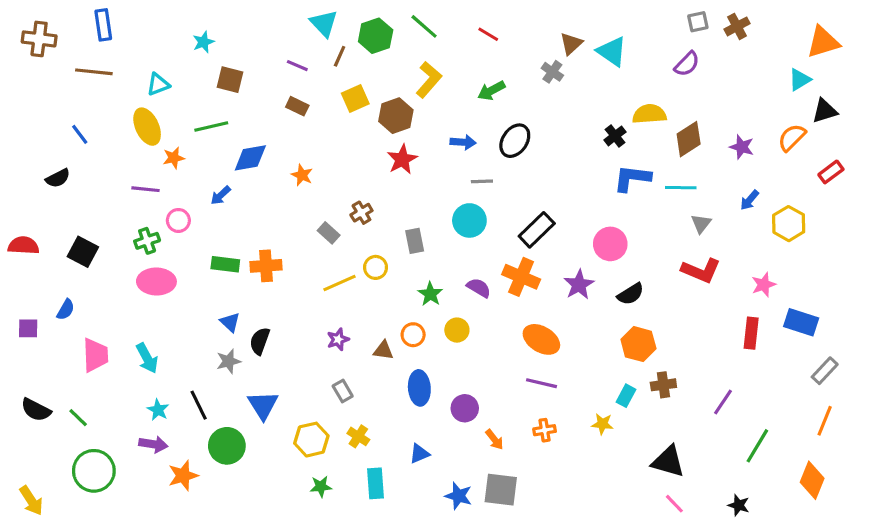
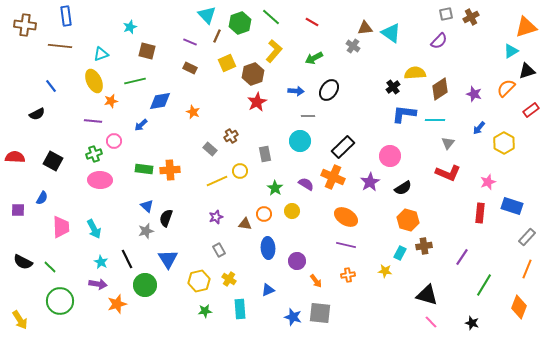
brown triangle: (571, 44) -> (365, 28), turned 35

